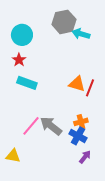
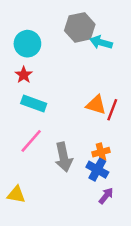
pink line: (31, 126) -> (31, 141), moved
gray arrow: (51, 126) -> (64, 157), turned -140

